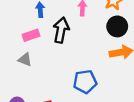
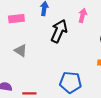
pink rectangle: (31, 35) -> (16, 19), moved

